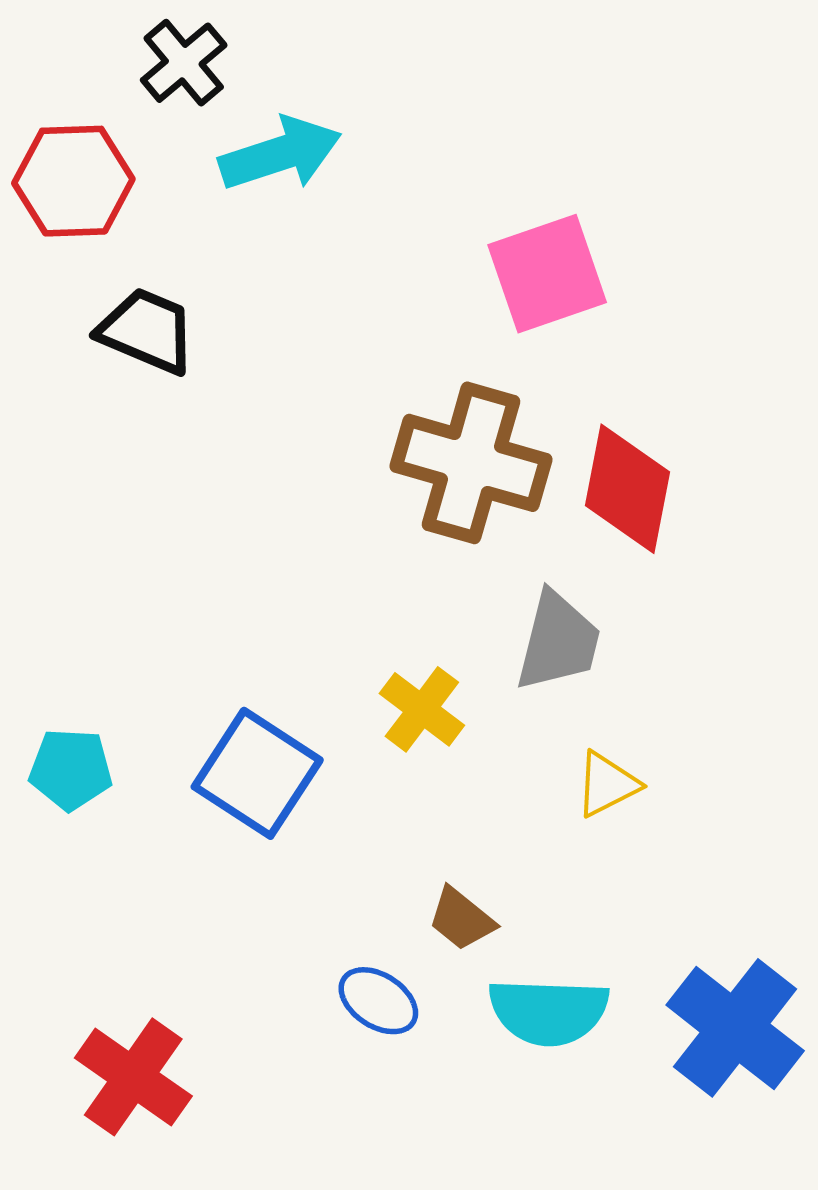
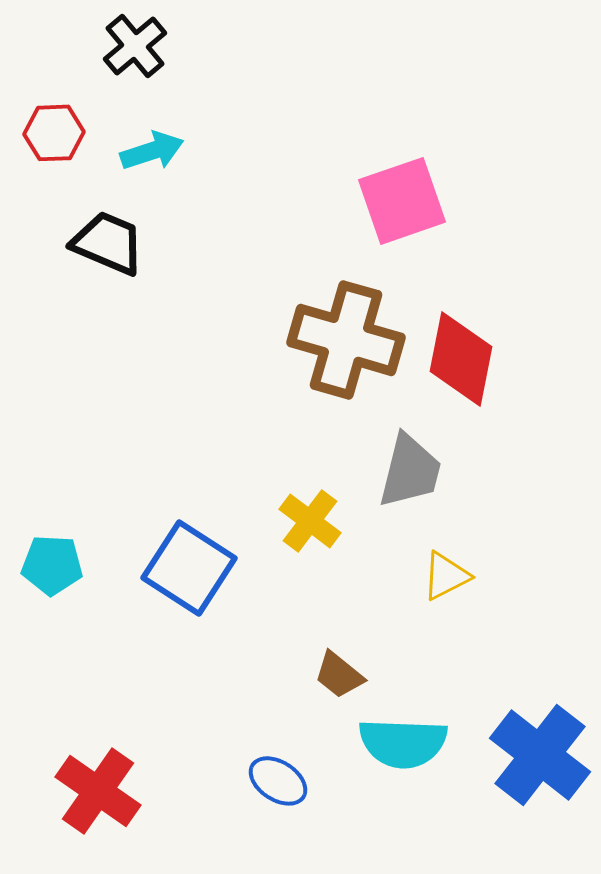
cyan arrow: (280, 154) -> (152, 151), moved, size x0.7
red hexagon: (73, 181) -> (54, 133), size x0.7
blue ellipse: (378, 1001) -> (278, 781), moved

